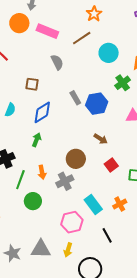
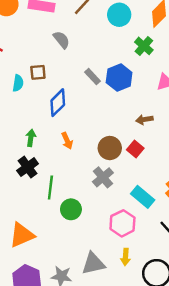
cyan semicircle: (10, 110) -> (18, 83), moved
brown arrow: (101, 139) -> (144, 120), moved, turned 152
green arrow: (37, 140) -> (31, 138), moved
red square: (111, 165) -> (135, 149), moved
orange arrow: (42, 172) -> (67, 141), moved

